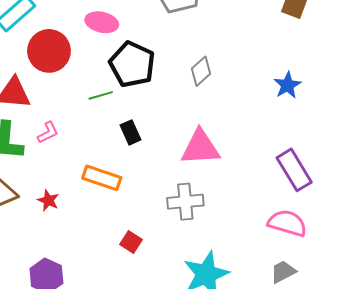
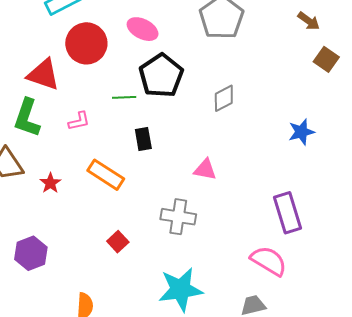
pink L-shape: (48, 133) -> (79, 121), moved
pink triangle: (200, 148) -> (205, 170), size x0.6

